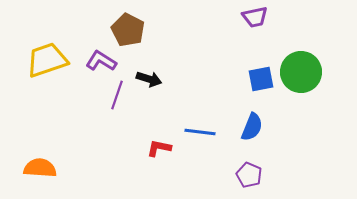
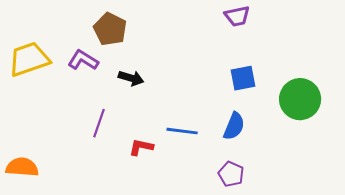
green circle: (301, 72) -> (300, 99), moved
purple line: (117, 95) -> (99, 123), moved

